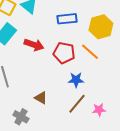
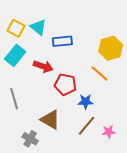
blue rectangle: (67, 19) -> (62, 41), moved
red pentagon: (64, 53) -> (65, 84), moved
brown triangle: (41, 98) -> (50, 120), size x1.5

